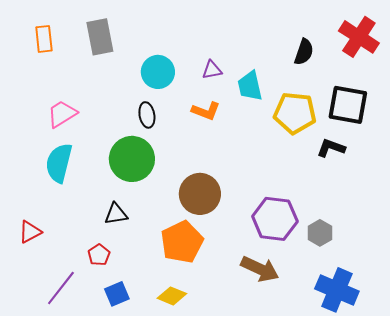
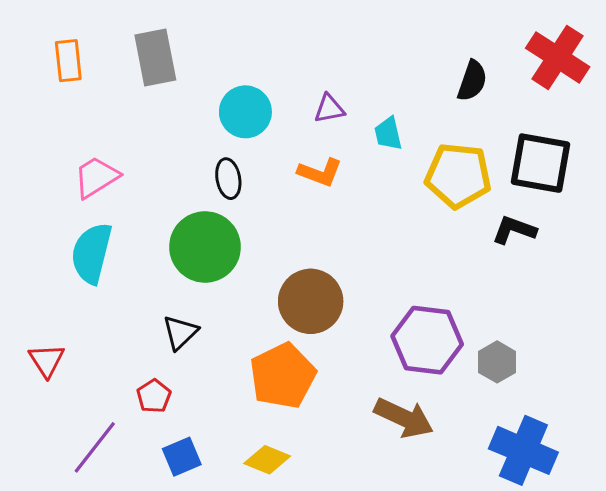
cyan trapezoid: (250, 86) -> (388, 134), size x0.7
black triangle: (116, 214) -> (180, 332), turned -35
red triangle: (30, 232) -> (47, 360), turned -35

